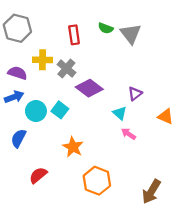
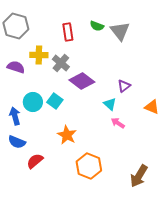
blue arrow: (14, 97) -> (15, 116), moved, turned -84
blue semicircle: (19, 138) -> (17, 142), moved, turned -96

